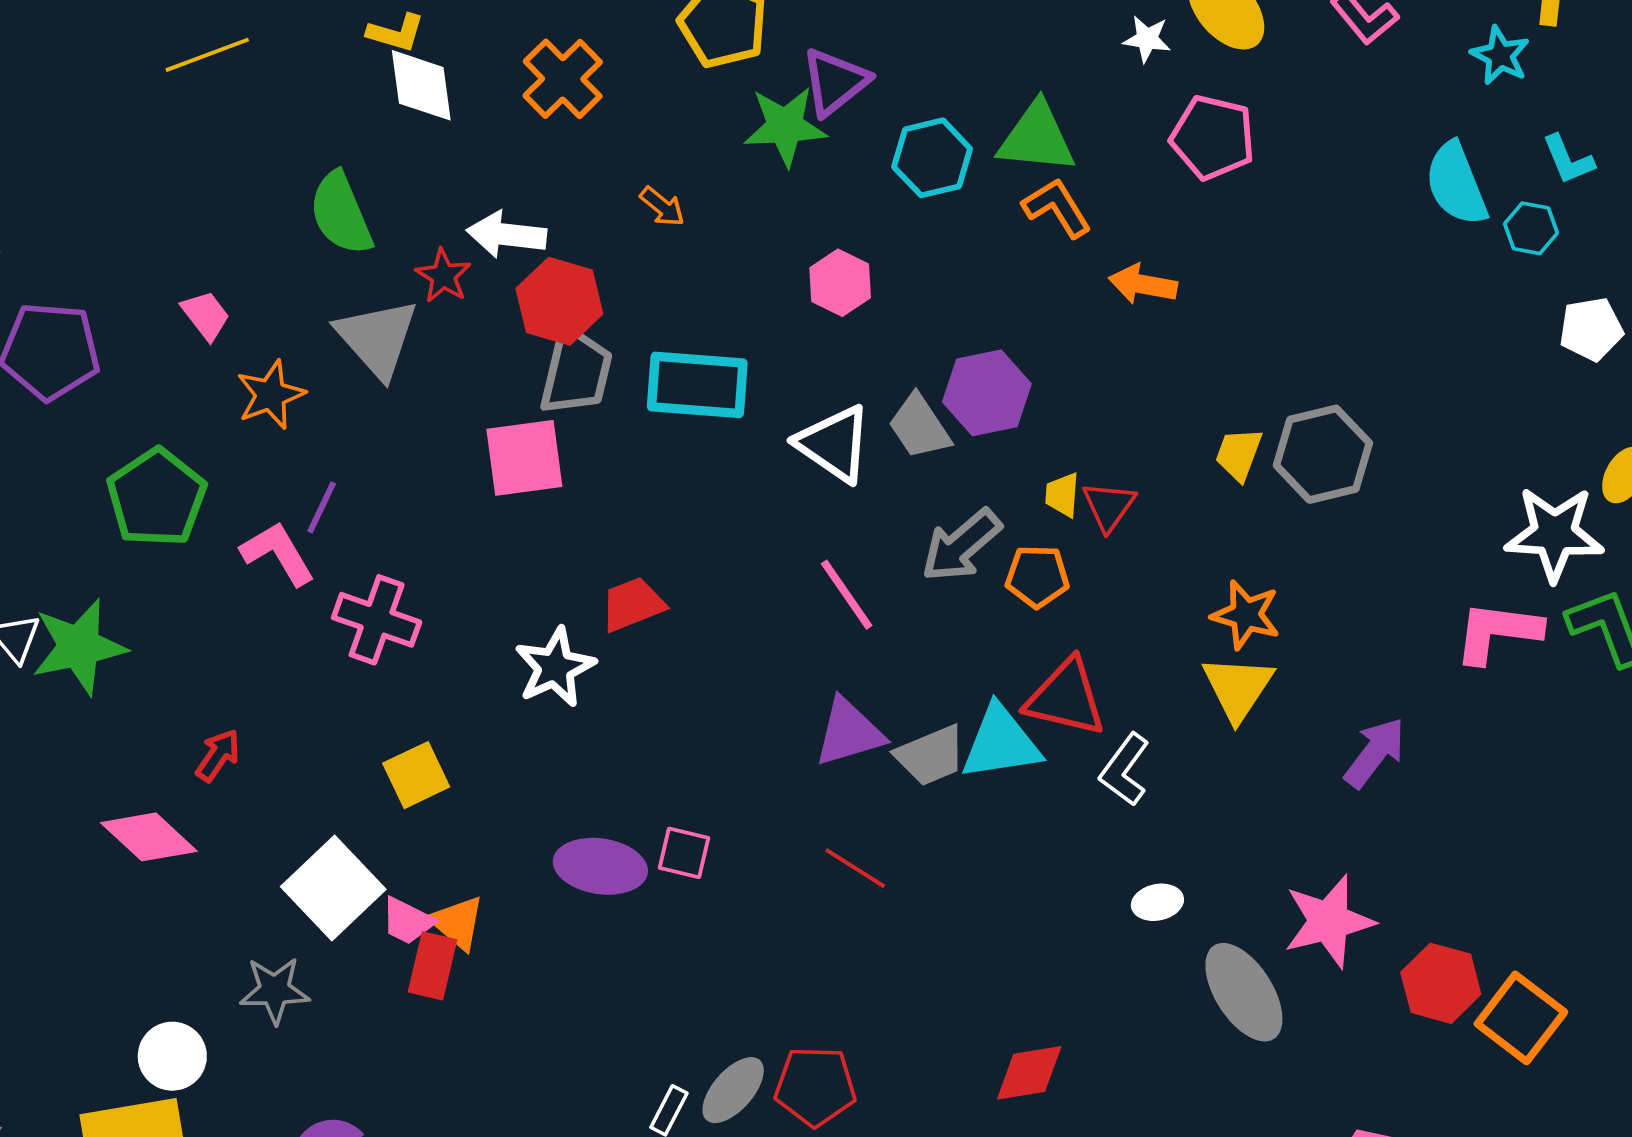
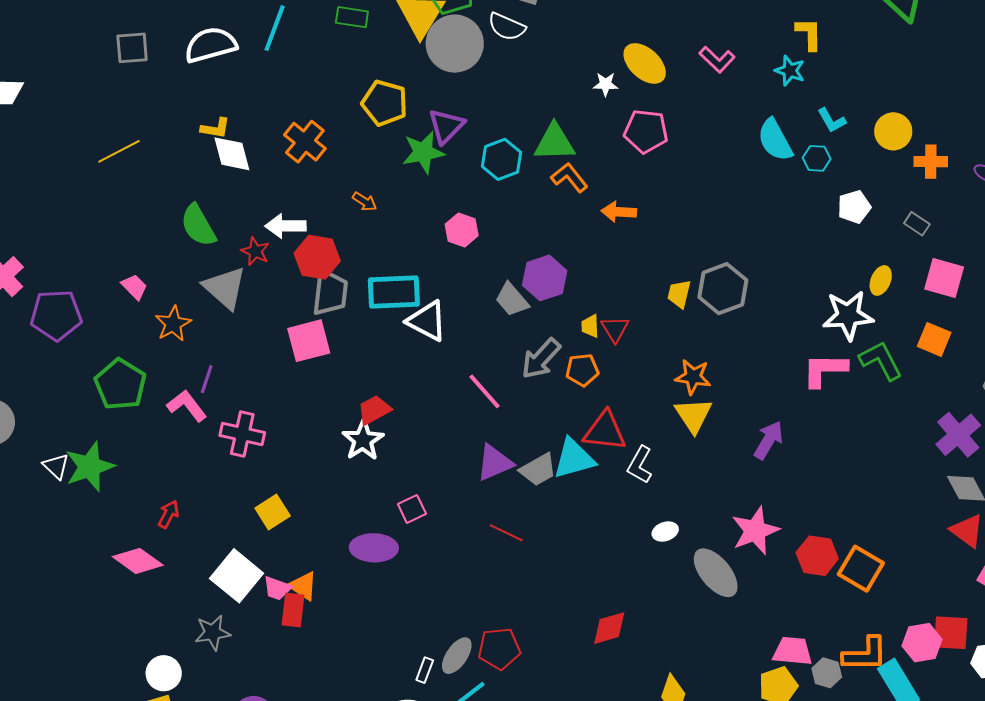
white triangle: (834, 444) -> (427, 321), moved
white star: (555, 667) -> (363, 440), moved
pink square: (684, 853) -> (412, 509), moved, turned -32

